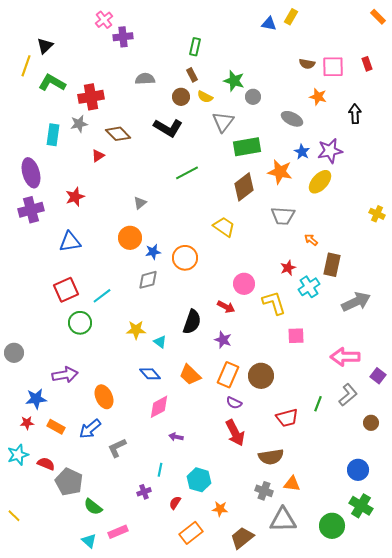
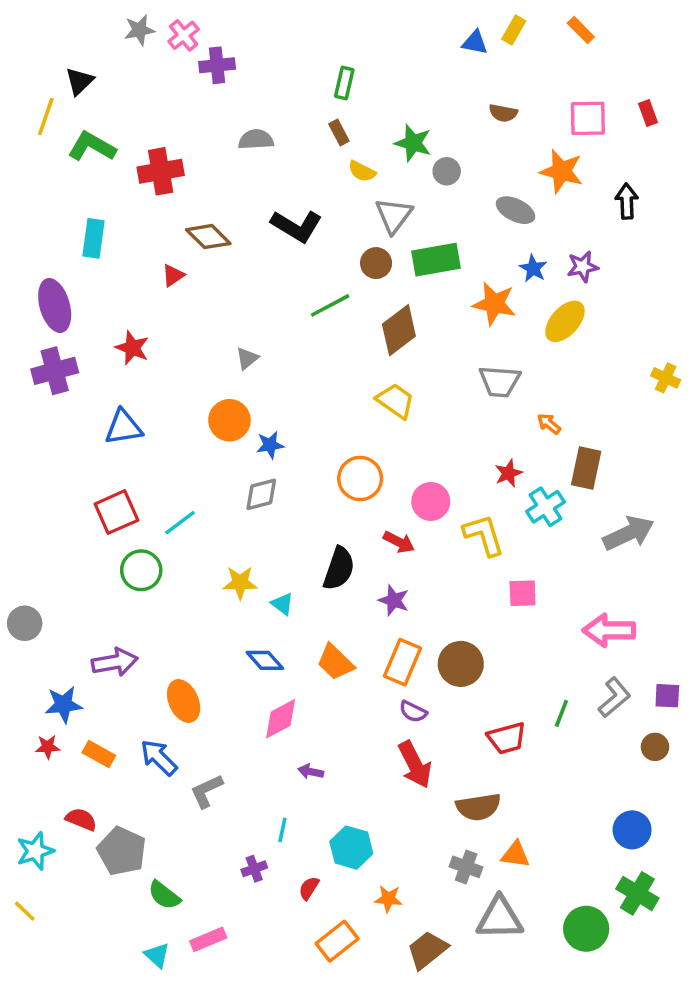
orange rectangle: (378, 17) -> (581, 30), moved
brown semicircle: (307, 64) -> (503, 113), moved
brown circle: (181, 97) -> (376, 263), moved
orange star: (318, 97) -> (561, 171), size x1.4
gray star: (79, 124) -> (139, 30), moved
purple star: (330, 151) -> (583, 267), size x0.7
brown diamond: (244, 187) -> (399, 330), moved
red star: (75, 197) -> (132, 348), turned -30
orange circle: (185, 258) -> (360, 479), moved
purple square: (378, 376) -> (667, 696), moved, turned -35
blue arrow: (90, 429) -> (159, 757), turned 85
cyan star: (18, 455) -> (35, 851), moved

